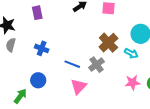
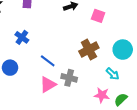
cyan arrow: (131, 53) -> (113, 74), moved
gray cross: (97, 65) -> (69, 78), moved, turned 35

